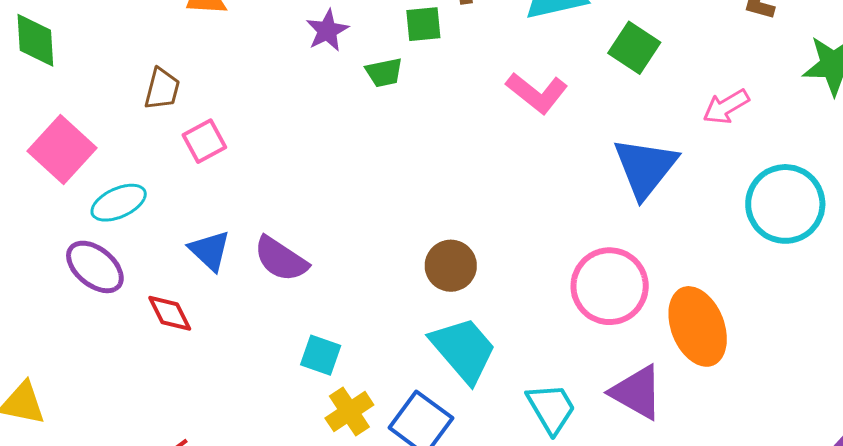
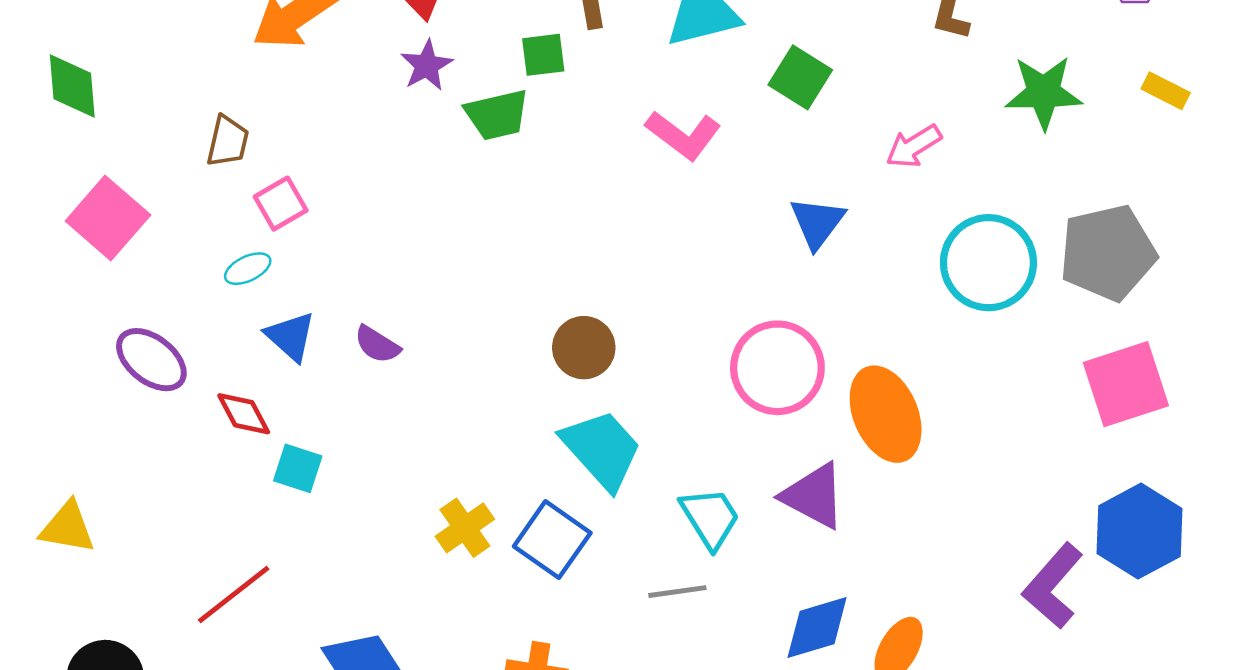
green trapezoid: (384, 72) -> (497, 115), size x1.4
blue triangle: (645, 168) -> (817, 222), size x0.7
cyan ellipse: (119, 203) -> (248, 269), moved, size x0.7
purple semicircle: (281, 259) -> (377, 345), size x0.7
cyan square: (321, 355) -> (298, 468), moved

